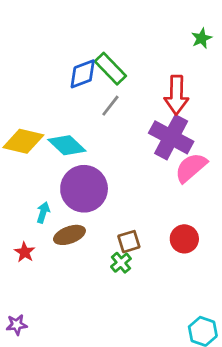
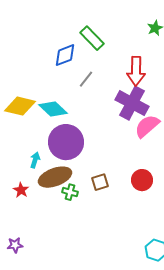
green rectangle: (110, 69) -> (92, 38), moved
brown ellipse: (69, 235) -> (55, 177), size x1.4
green cross: (121, 263) -> (70, 192), moved, turned -35

